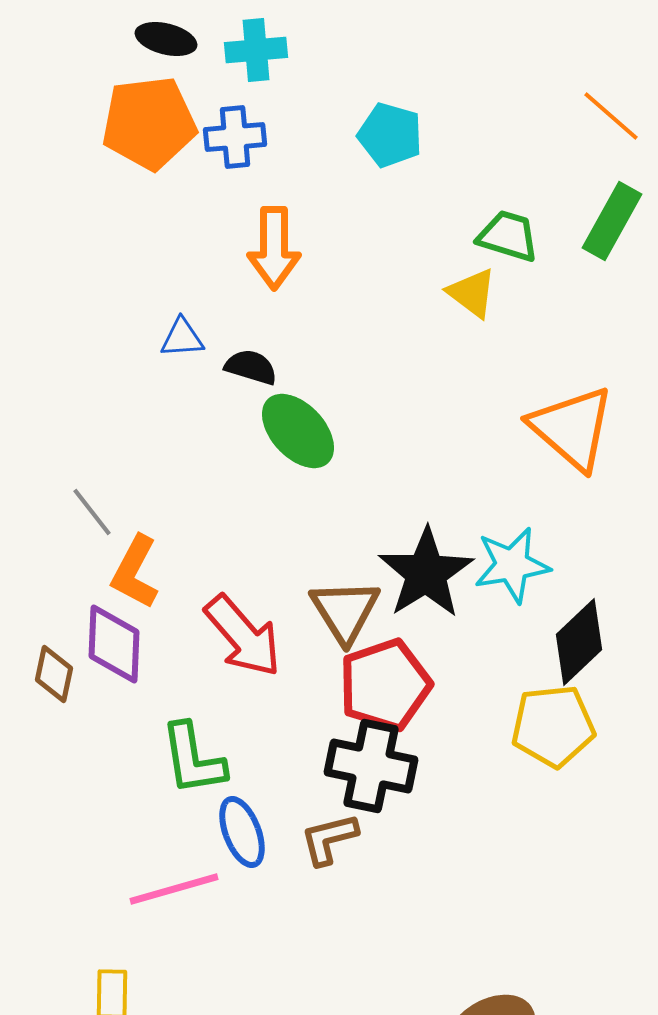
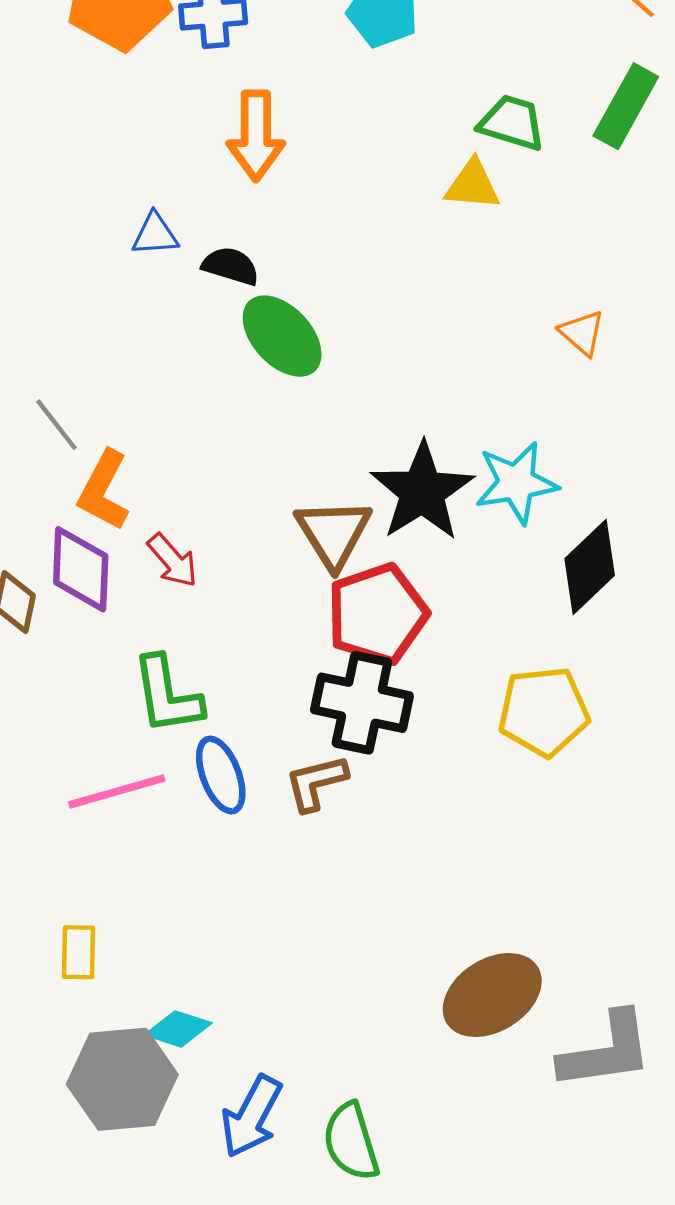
yellow triangle: (472, 293) -> (473, 185), turned -32
orange triangle: (572, 428) -> (582, 333), size x0.5
red arrow: (243, 636) -> (173, 560), moved, size x0.6
yellow pentagon: (553, 726) -> (544, 712), moved
pink line: (174, 889) -> (117, 791), moved

